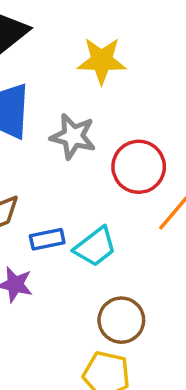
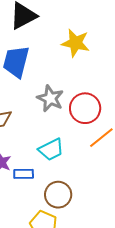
gray star: (73, 136) -> (50, 98), moved
blue rectangle: (47, 239) -> (24, 174), moved

